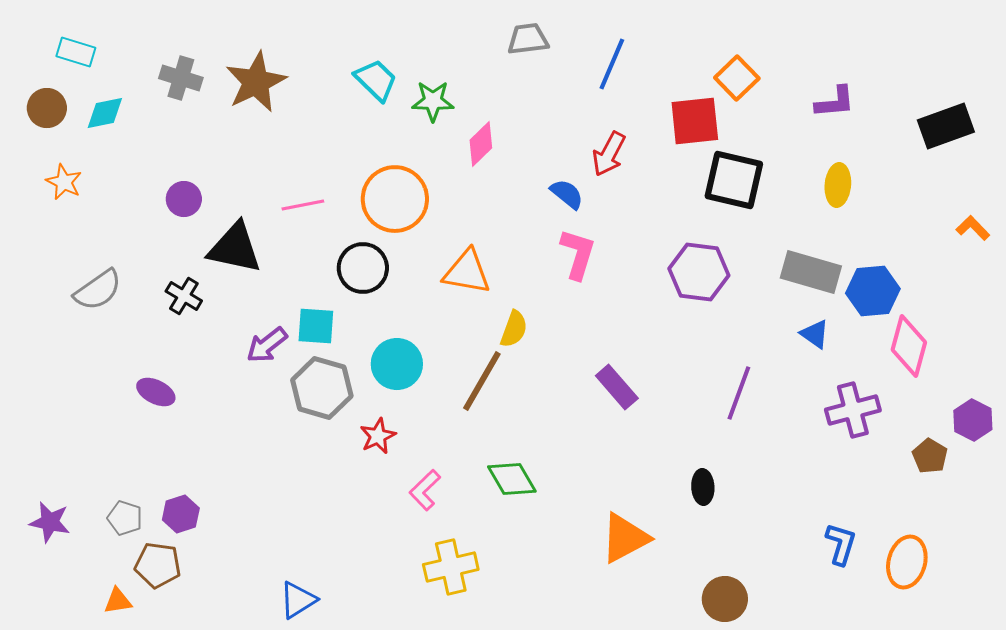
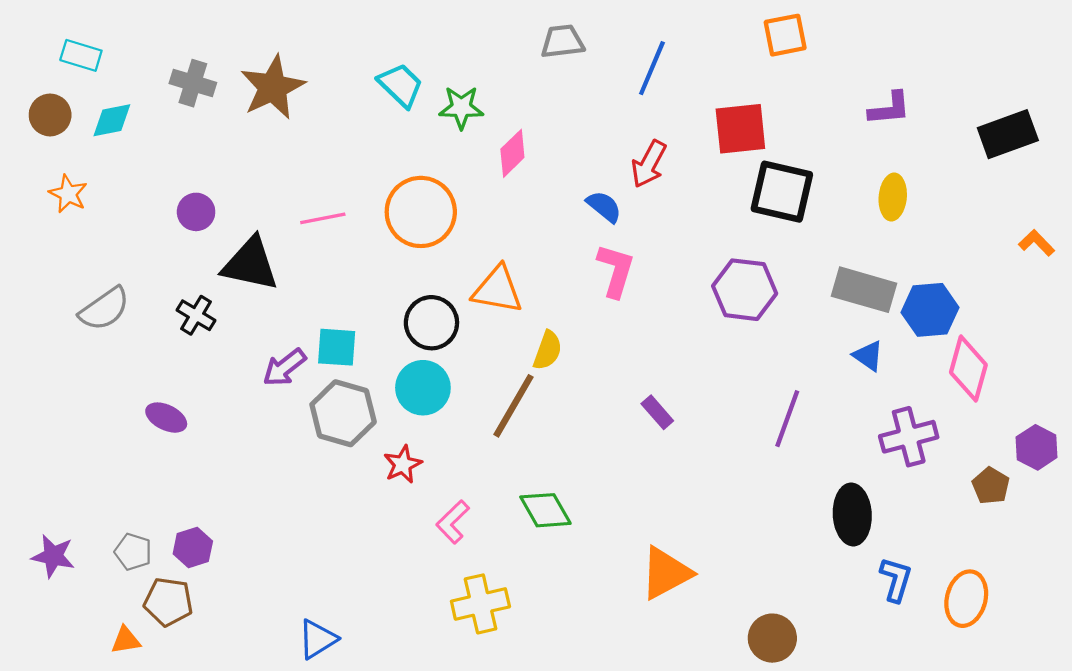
orange square: (737, 78) -> (785, 35), moved, turned 33
black circle: (363, 268) -> (431, 323), moved
purple rectangle: (617, 387) -> (657, 412), size x0.7
black ellipse: (703, 487) -> (852, 514), moved, size x1.6

